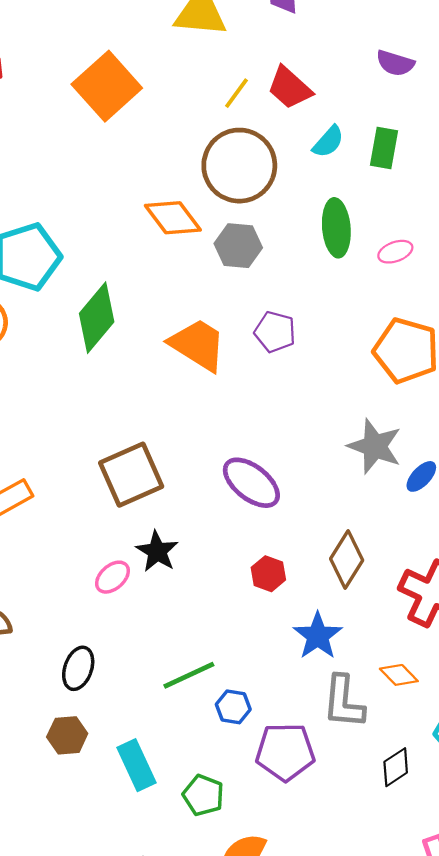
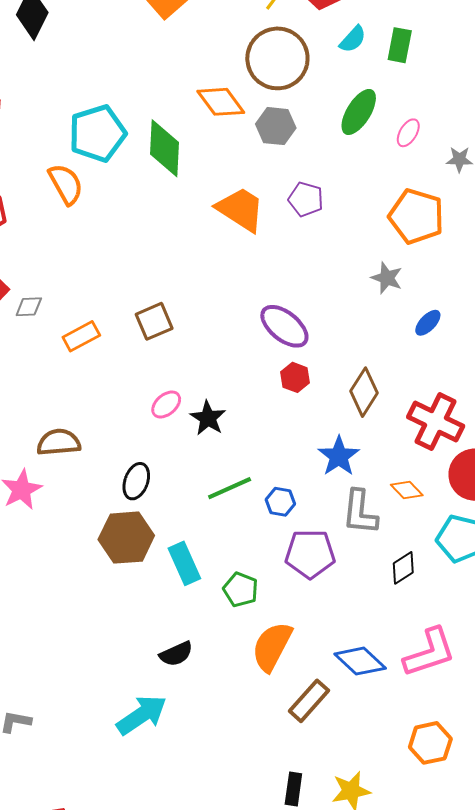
green ellipse: (336, 228) -> (359, 112), turned 36
pink ellipse: (395, 252) -> (408, 133), turned -40
green diamond: (97, 318) -> (164, 148), moved, turned -38
gray star: (375, 446) -> (387, 278), moved, size x0.7
brown square: (131, 475) -> (154, 321), moved, size x0.7
black star: (157, 551) -> (208, 418), moved
red hexagon: (268, 574) -> (295, 377), moved
blue hexagon: (233, 707) -> (280, 502), moved
brown hexagon: (67, 735) -> (126, 538), size x1.6

